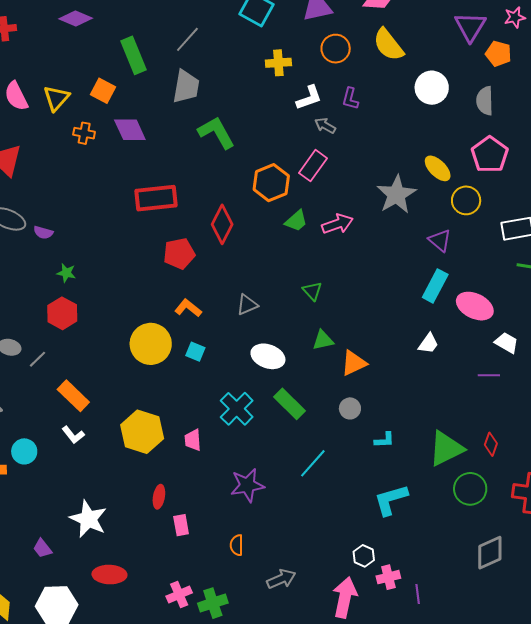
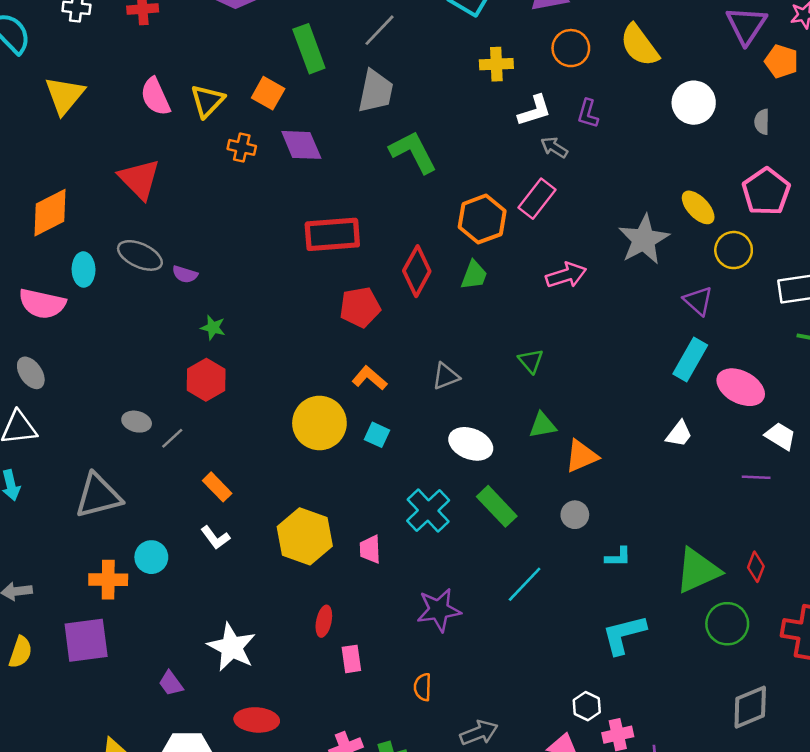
gray semicircle: (485, 101) -> (762, 122), size x0.7
green trapezoid: (296, 221) -> (474, 275), moved, turned -30
orange rectangle: (73, 396) -> (217, 487), size x0.7

